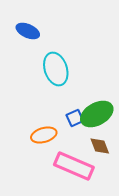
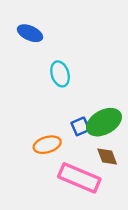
cyan ellipse: (56, 69) -> (60, 74), size x0.7

